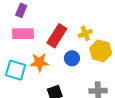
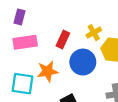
red rectangle: (57, 36) -> (63, 40), size x0.7
blue circle: (72, 58) -> (83, 62), size x1.5

